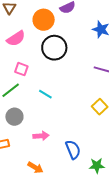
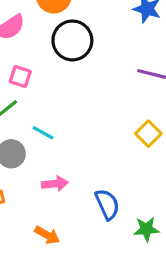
cyan line: (45, 94) -> (43, 133), moved

